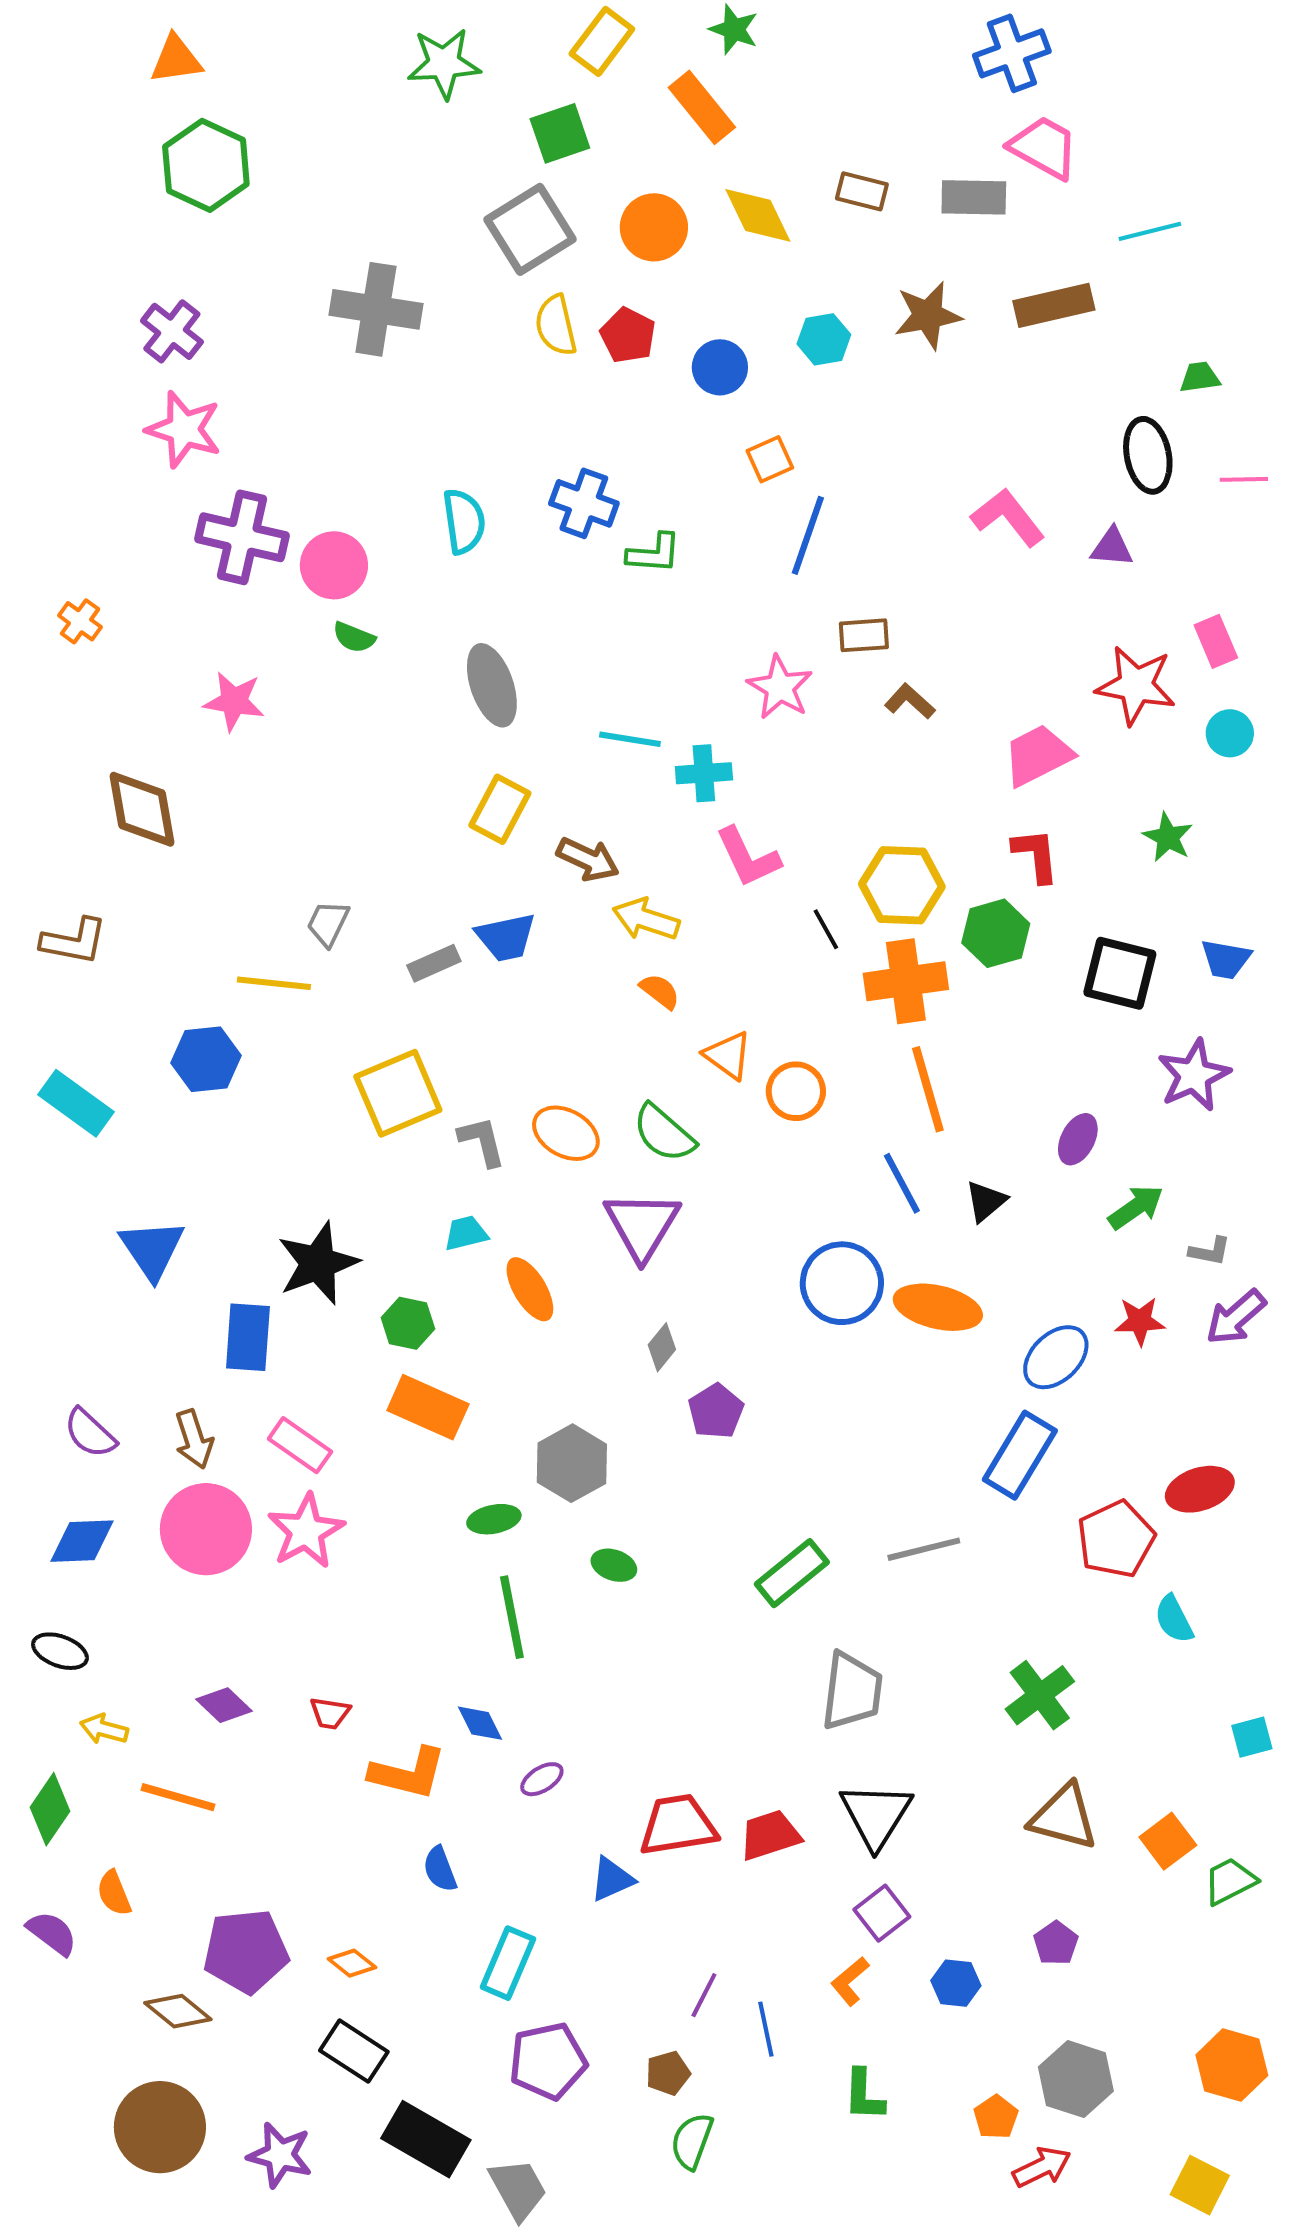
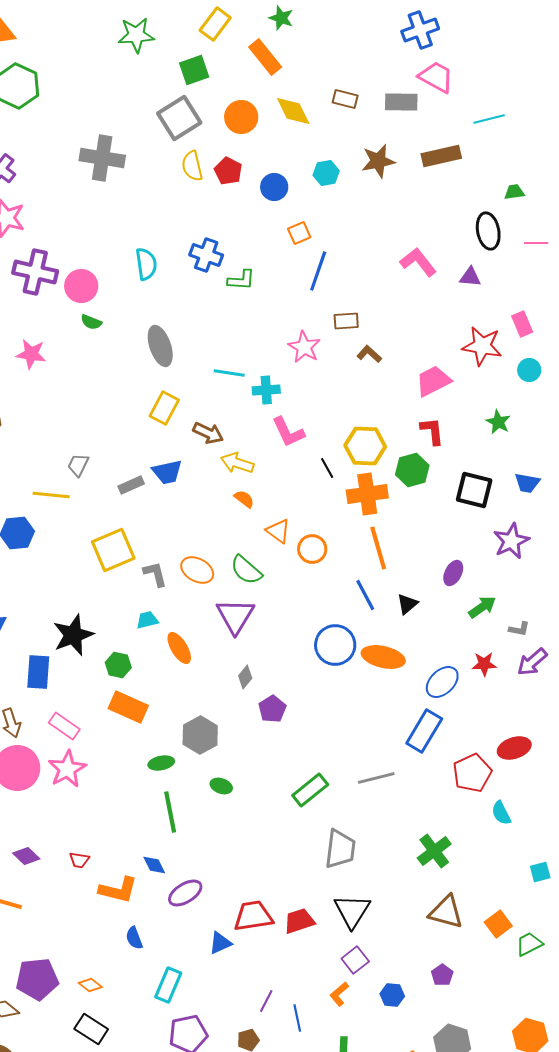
purple ellipse: (542, 1779) -> (185, 893), size x1.6

